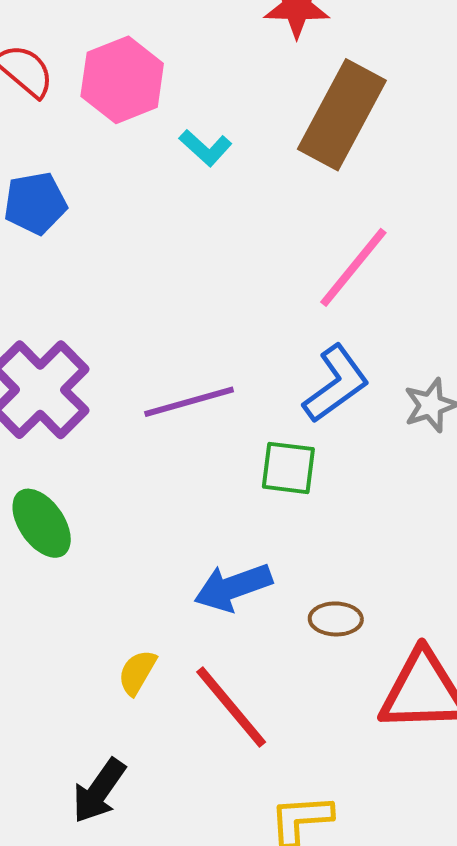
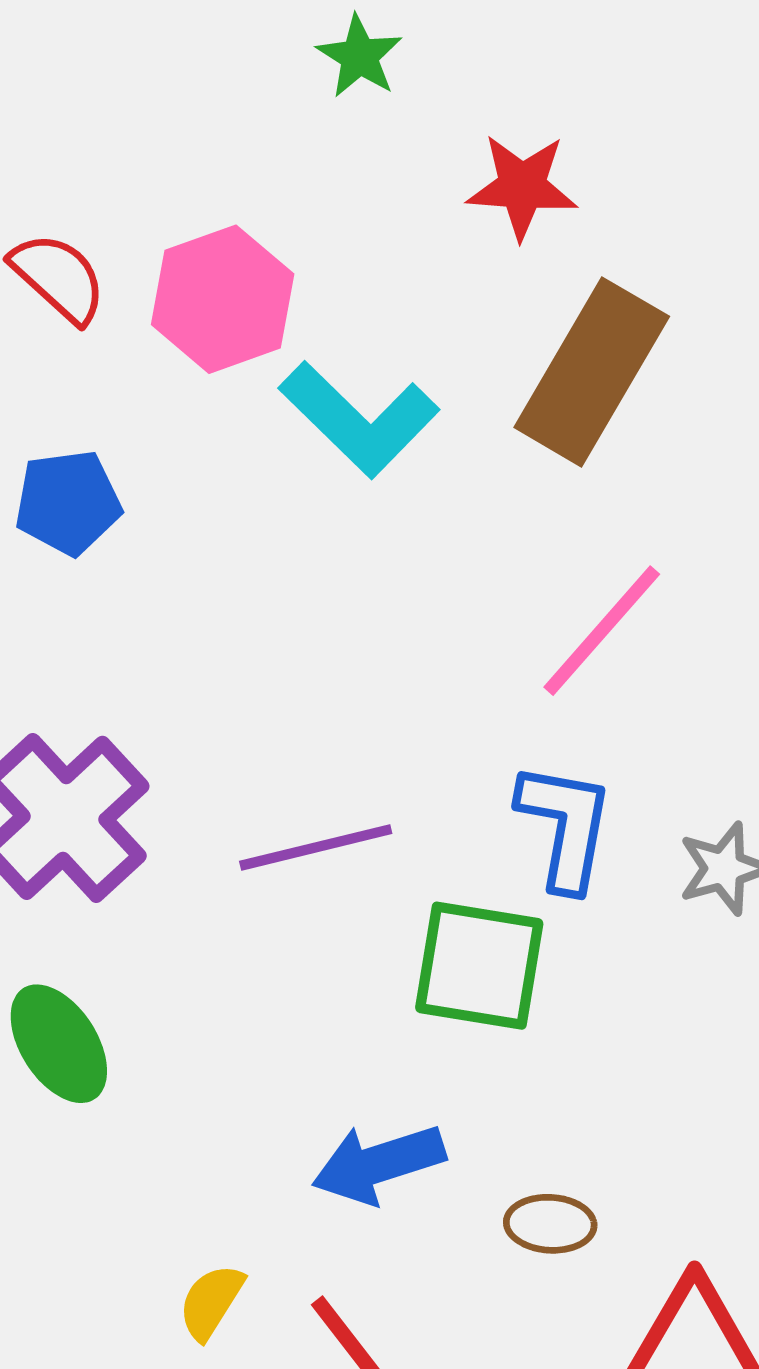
cyan L-shape: (205, 148) -> (359, 419), size x1.8
blue L-shape: (336, 384) -> (565, 826), turned -46
green square: (288, 468) -> (479, 966), size x1.4

